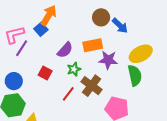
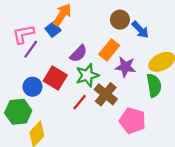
orange rectangle: (93, 45) -> (109, 50), turned -42
green star: (74, 69) -> (87, 75), size x1.5
red square: (45, 73) -> (55, 78), size x1.5
blue circle: (14, 81) -> (33, 87), moved

